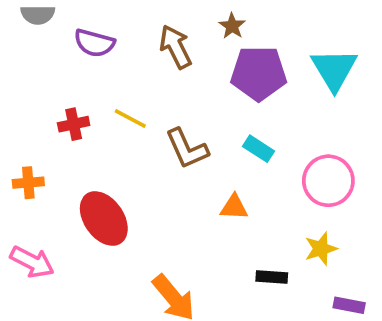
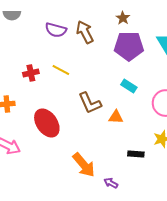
brown star: (232, 26) -> (123, 18), moved
purple semicircle: (94, 43) -> (56, 30), moved
brown L-shape: (187, 149) -> (90, 103), moved

